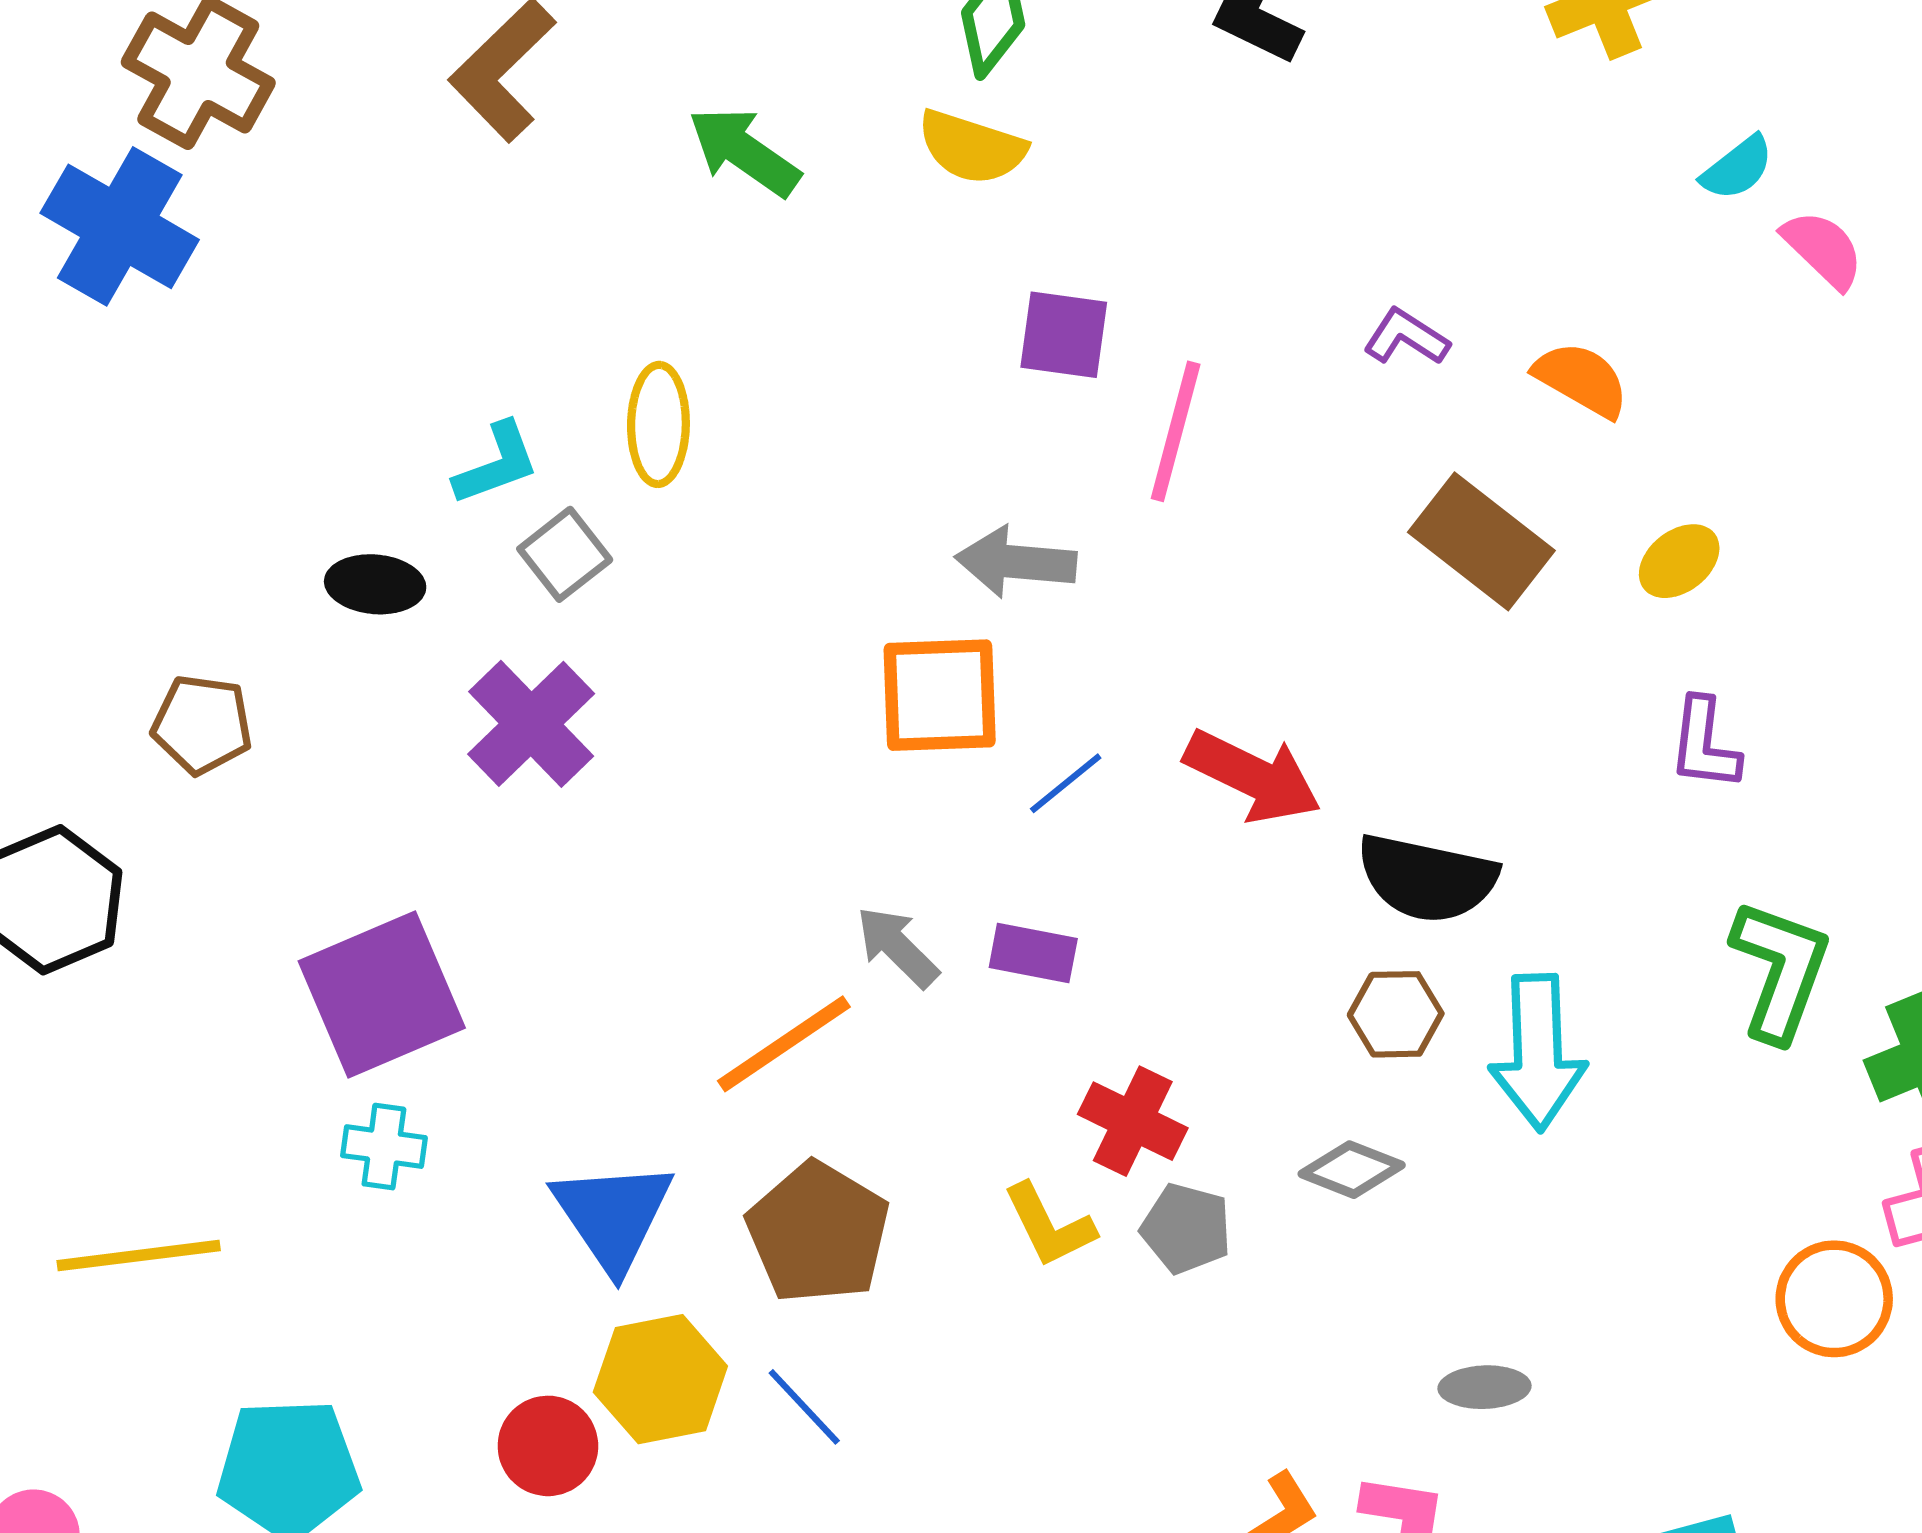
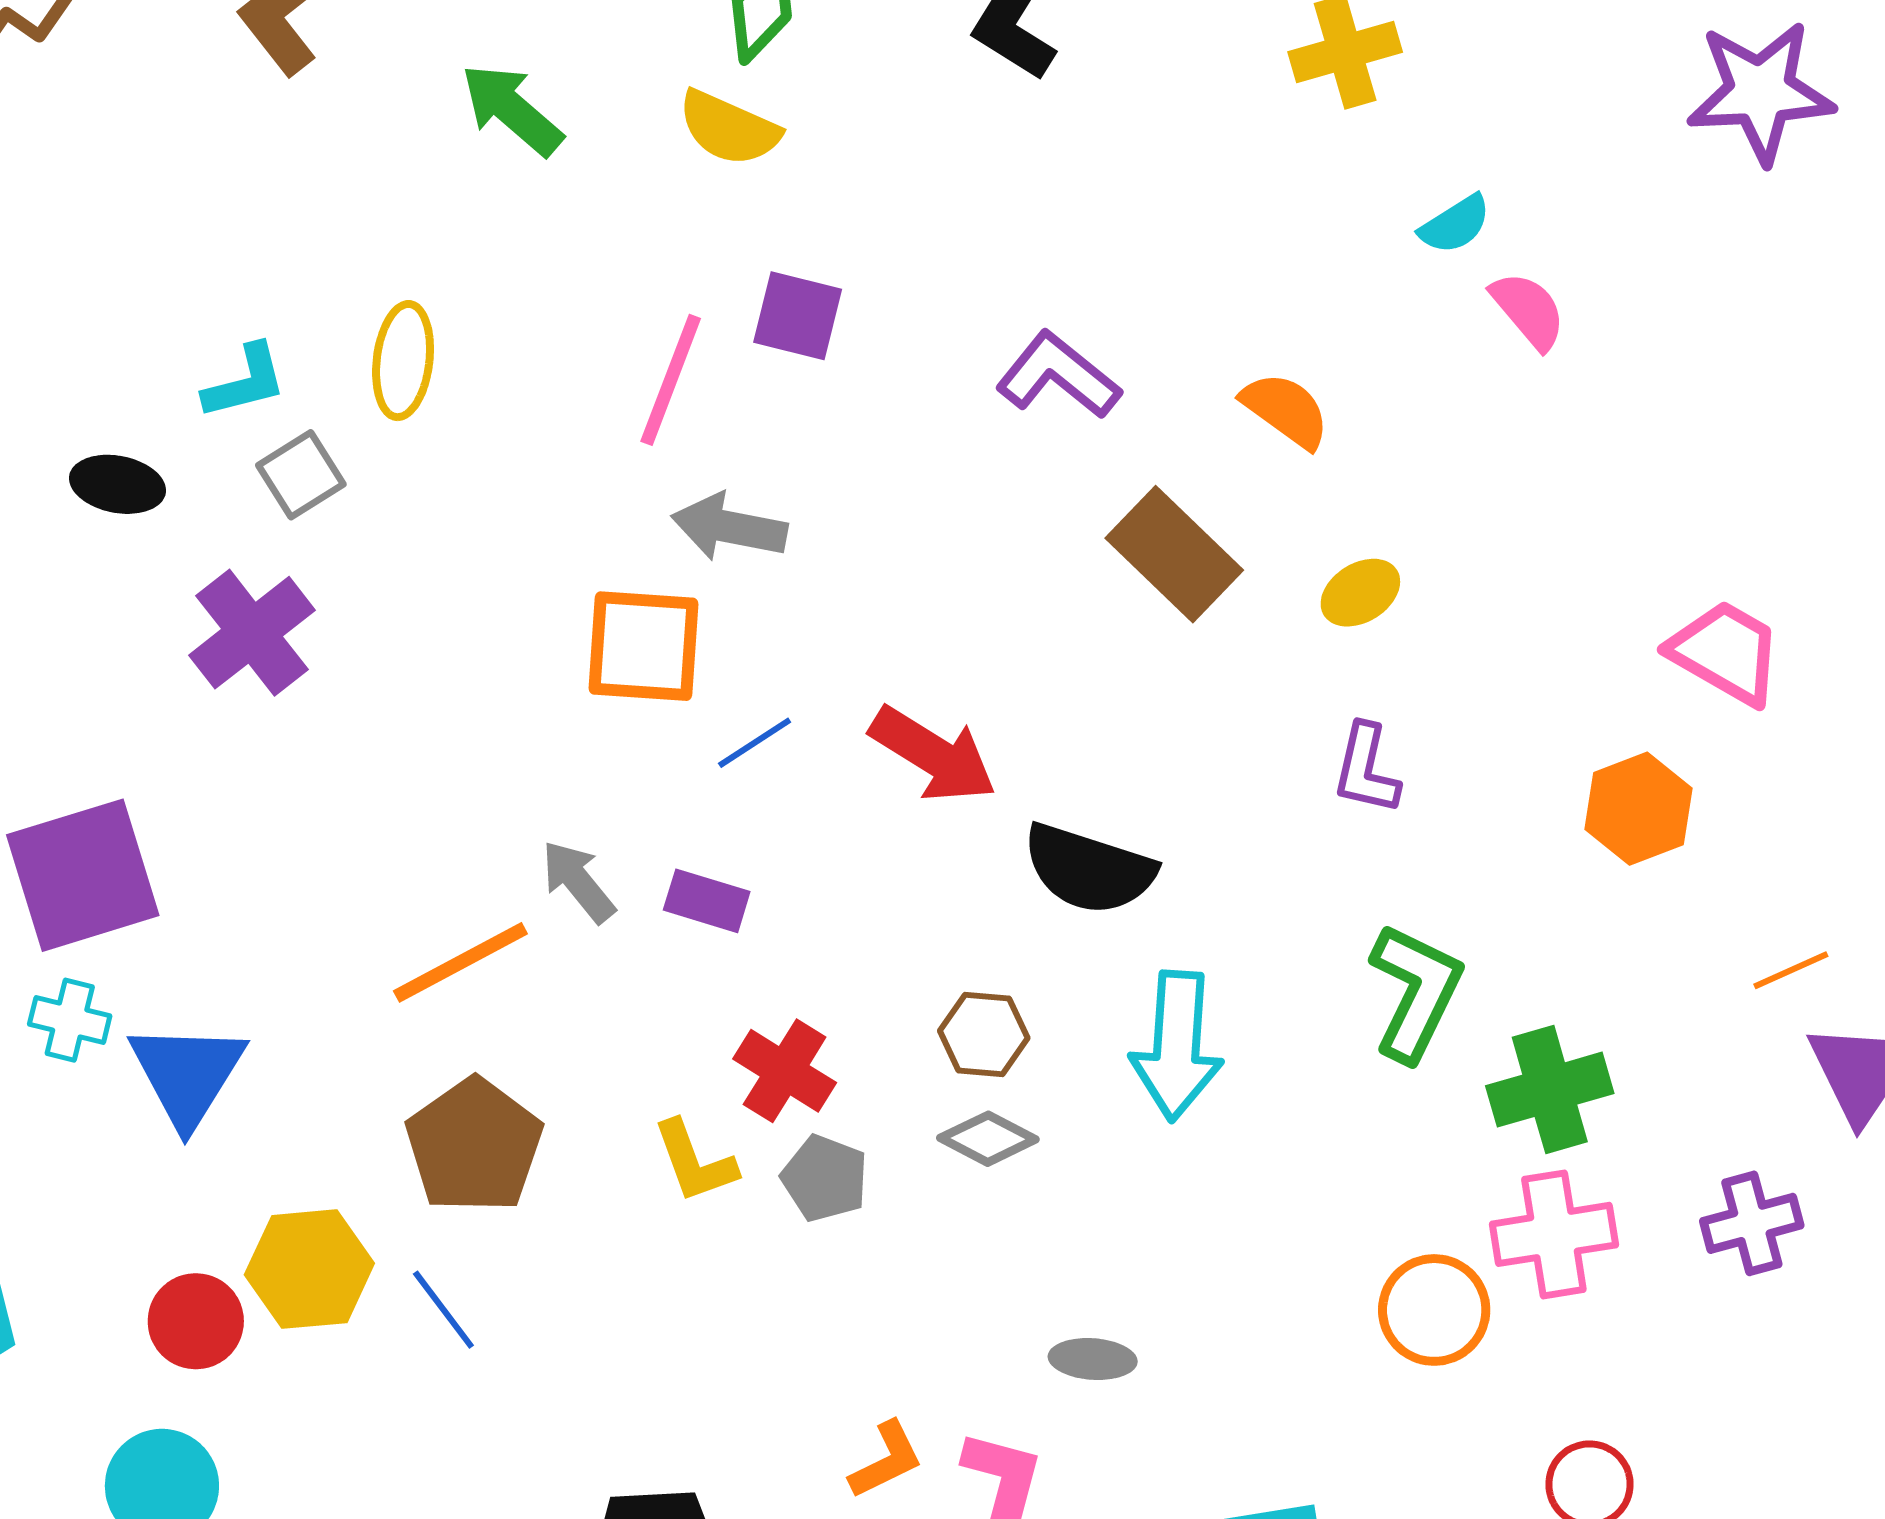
purple L-shape: (1406, 337) -> (1058, 375), moved, size x1.5
pink line: (1176, 431) -> (671, 380), moved
brown hexagon: (1396, 1014) -> (984, 1034), moved
blue triangle: (613, 1216) -> (187, 1074), moved

